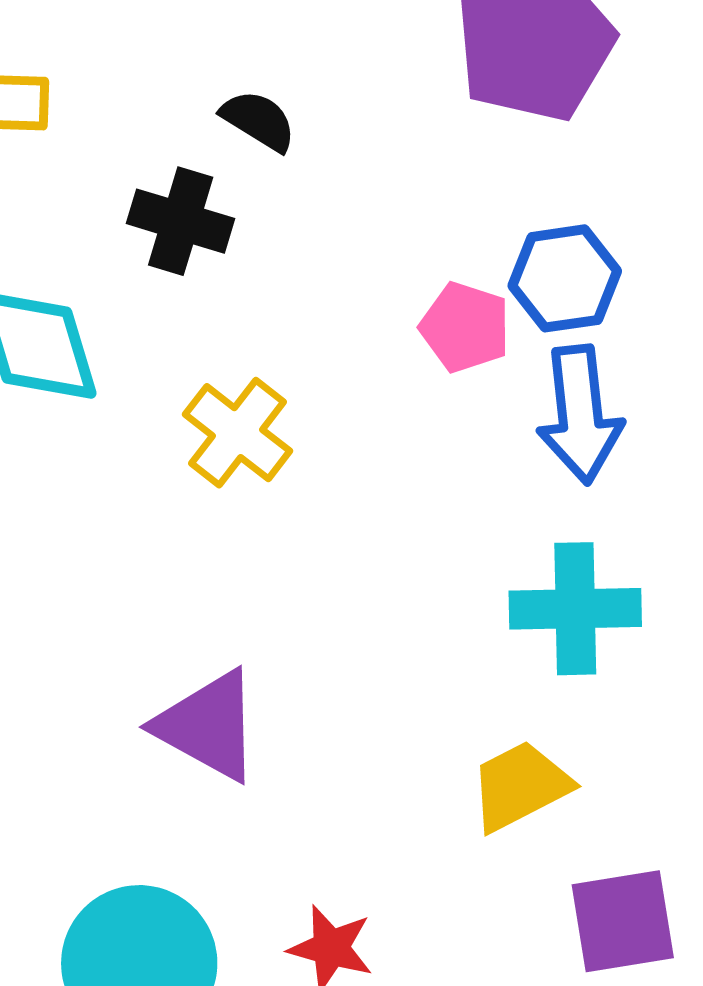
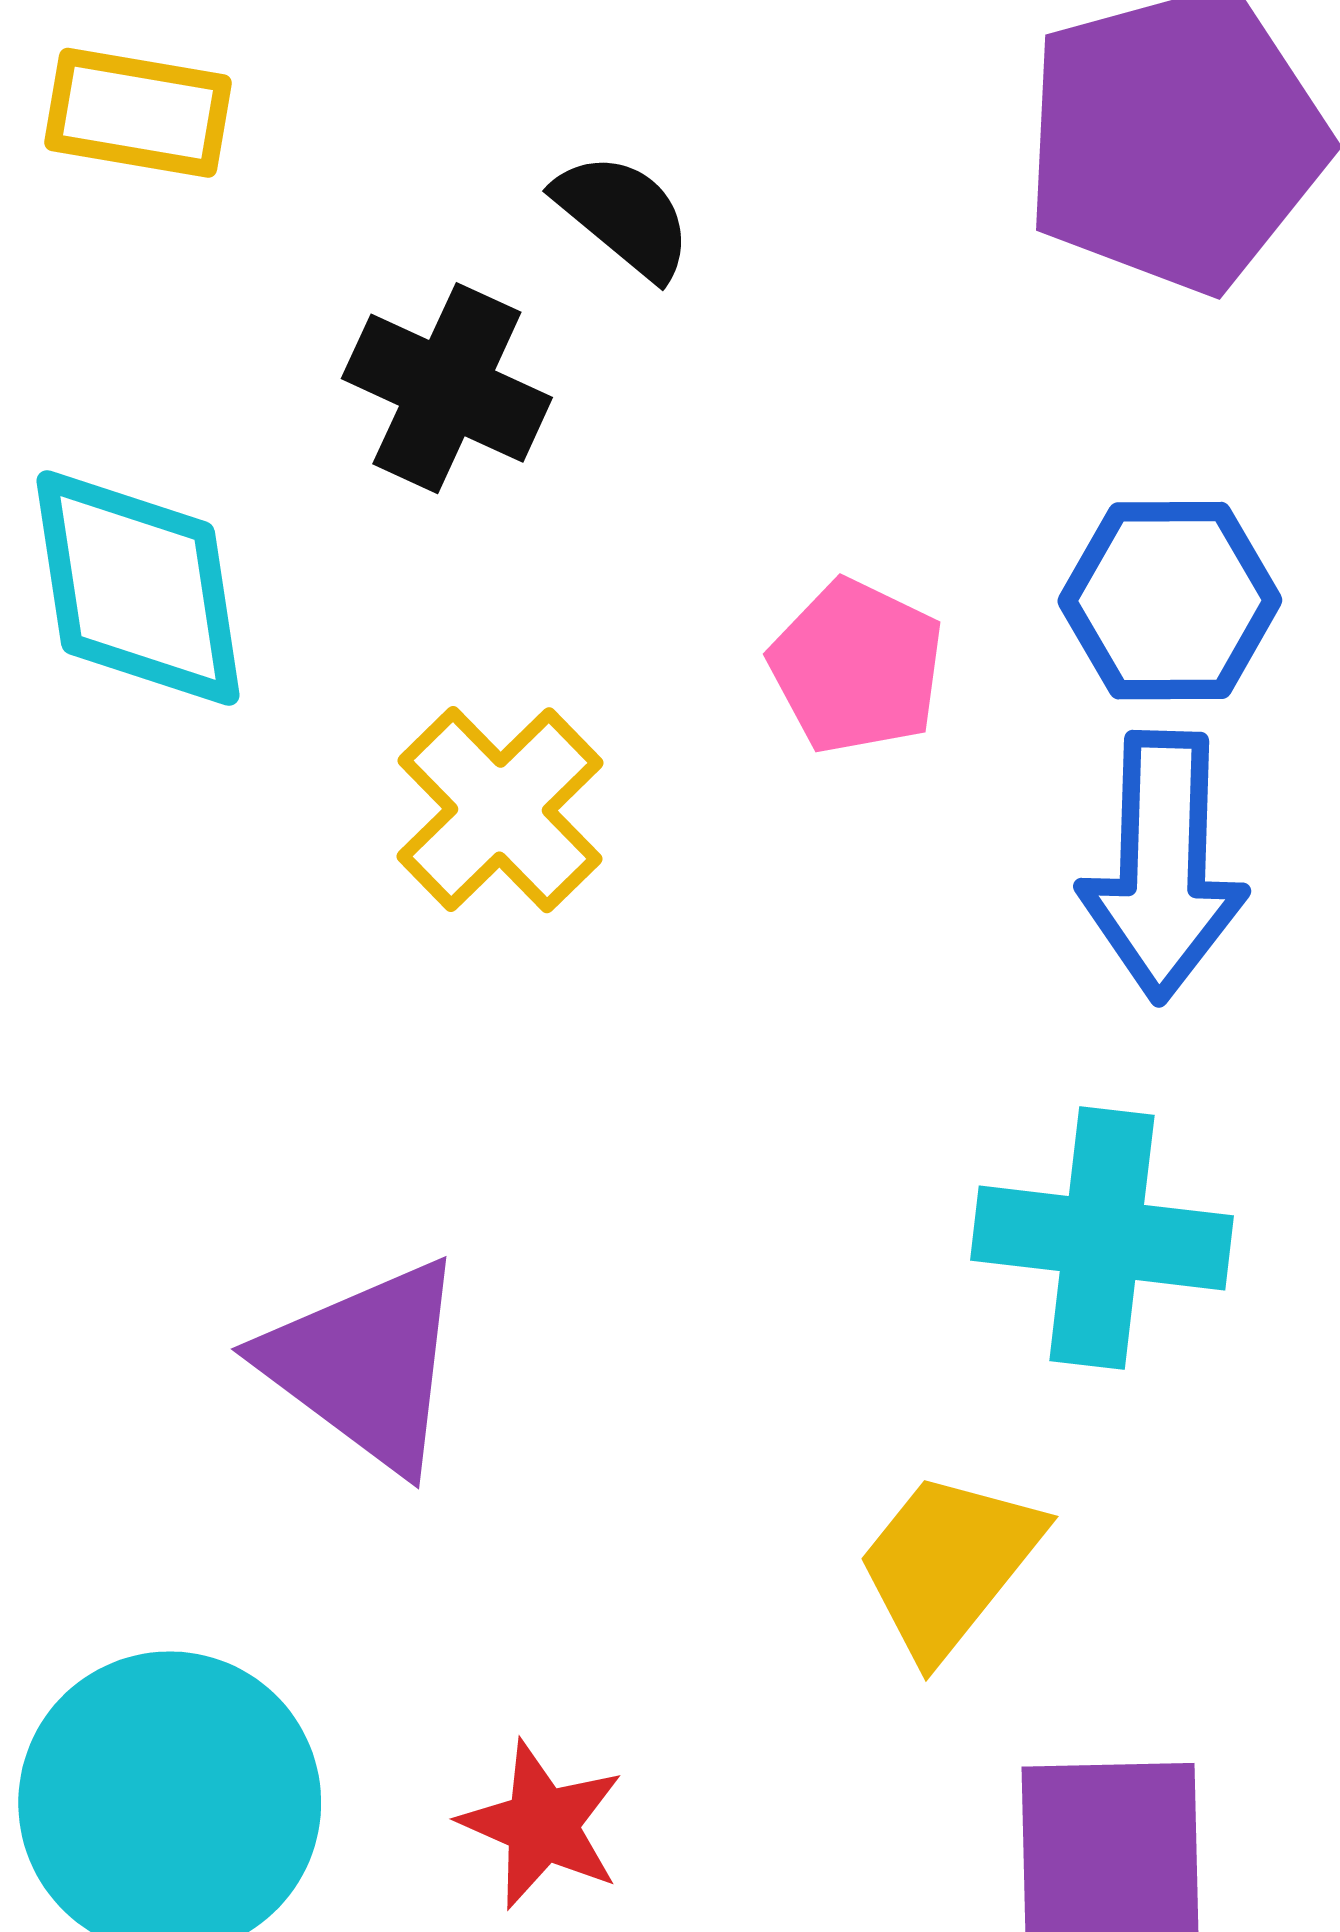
pink pentagon: (465, 327) -> (857, 667), moved
yellow trapezoid: (520, 786) -> (949, 1564), turned -32

